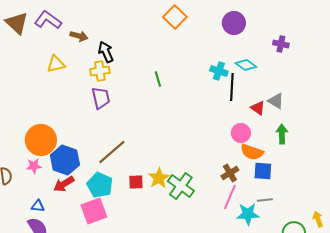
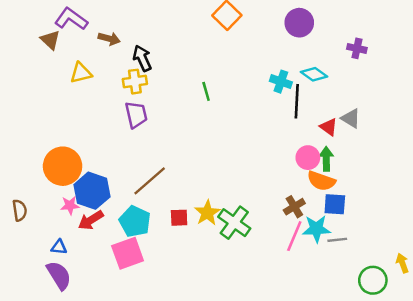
brown triangle: (17, 23) -> (50, 40), moved, size x0.7
green arrow: (282, 134) -> (326, 159), moved
pink star: (34, 166) -> (70, 205), moved
cyan star: (248, 214) -> (316, 229), moved

